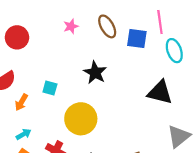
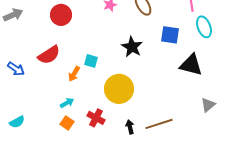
blue square: (137, 38) -> (170, 35), moved
orange arrow: (21, 102) -> (74, 74), moved
gray triangle: (179, 136) -> (208, 105), size x0.7

